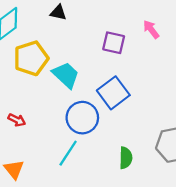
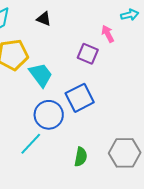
pink arrow: (151, 29) -> (108, 34), moved

